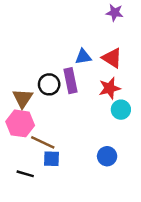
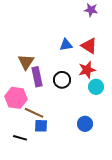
purple rectangle: (70, 81) -> (37, 77), moved
black circle: (49, 84) -> (62, 80), moved
brown triangle: (23, 98) -> (26, 62), moved

